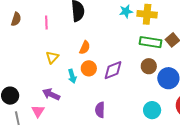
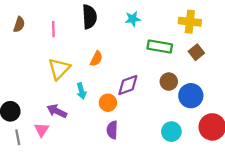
cyan star: (126, 11) -> (133, 19), moved
yellow cross: (147, 14) -> (190, 22), moved
green rectangle: (151, 42) -> (160, 47), moved
yellow triangle: (52, 57) -> (59, 69), size x1.5
orange circle: (89, 68) -> (108, 103), moved

